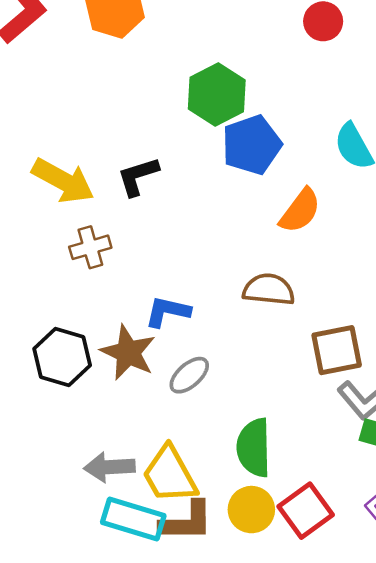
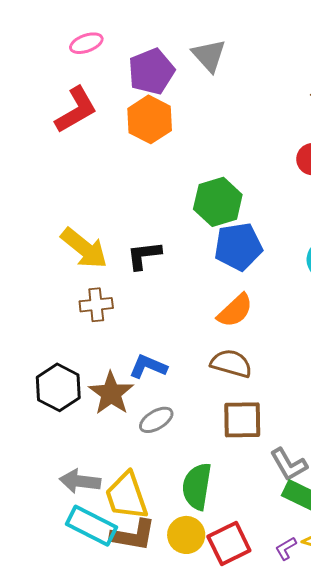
orange semicircle: (300, 211) -> (235, 311), moved
brown square: (337, 350) -> (242, 420), moved

